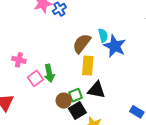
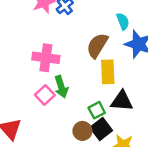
cyan semicircle: (103, 35) -> (123, 21), moved
pink cross: (19, 60) -> (46, 58), moved, size x1.5
brown circle: (64, 101) -> (82, 131), moved

